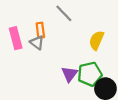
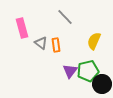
orange rectangle: (40, 30) -> (56, 45), moved
pink rectangle: (16, 38) -> (22, 28), moved

